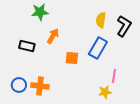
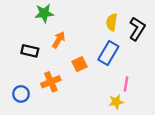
orange square: (72, 58) -> (80, 64), turned -32
orange cross: (40, 86) -> (51, 82), moved, turned -30

